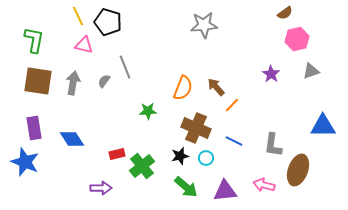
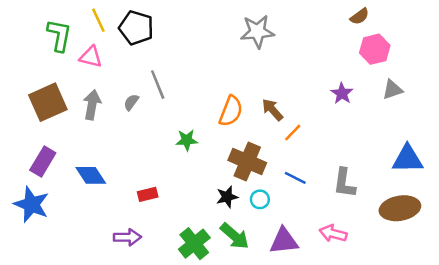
green L-shape: (34, 40) -> (59, 35), moved
pink triangle: (84, 45) -> (91, 57), moved
brown square: (38, 81) -> (48, 102), turned -32
purple rectangle: (34, 128) -> (43, 162), turned 40
green cross: (142, 166) -> (194, 244), moved
brown ellipse: (298, 170) -> (400, 208), moved, turned 60

